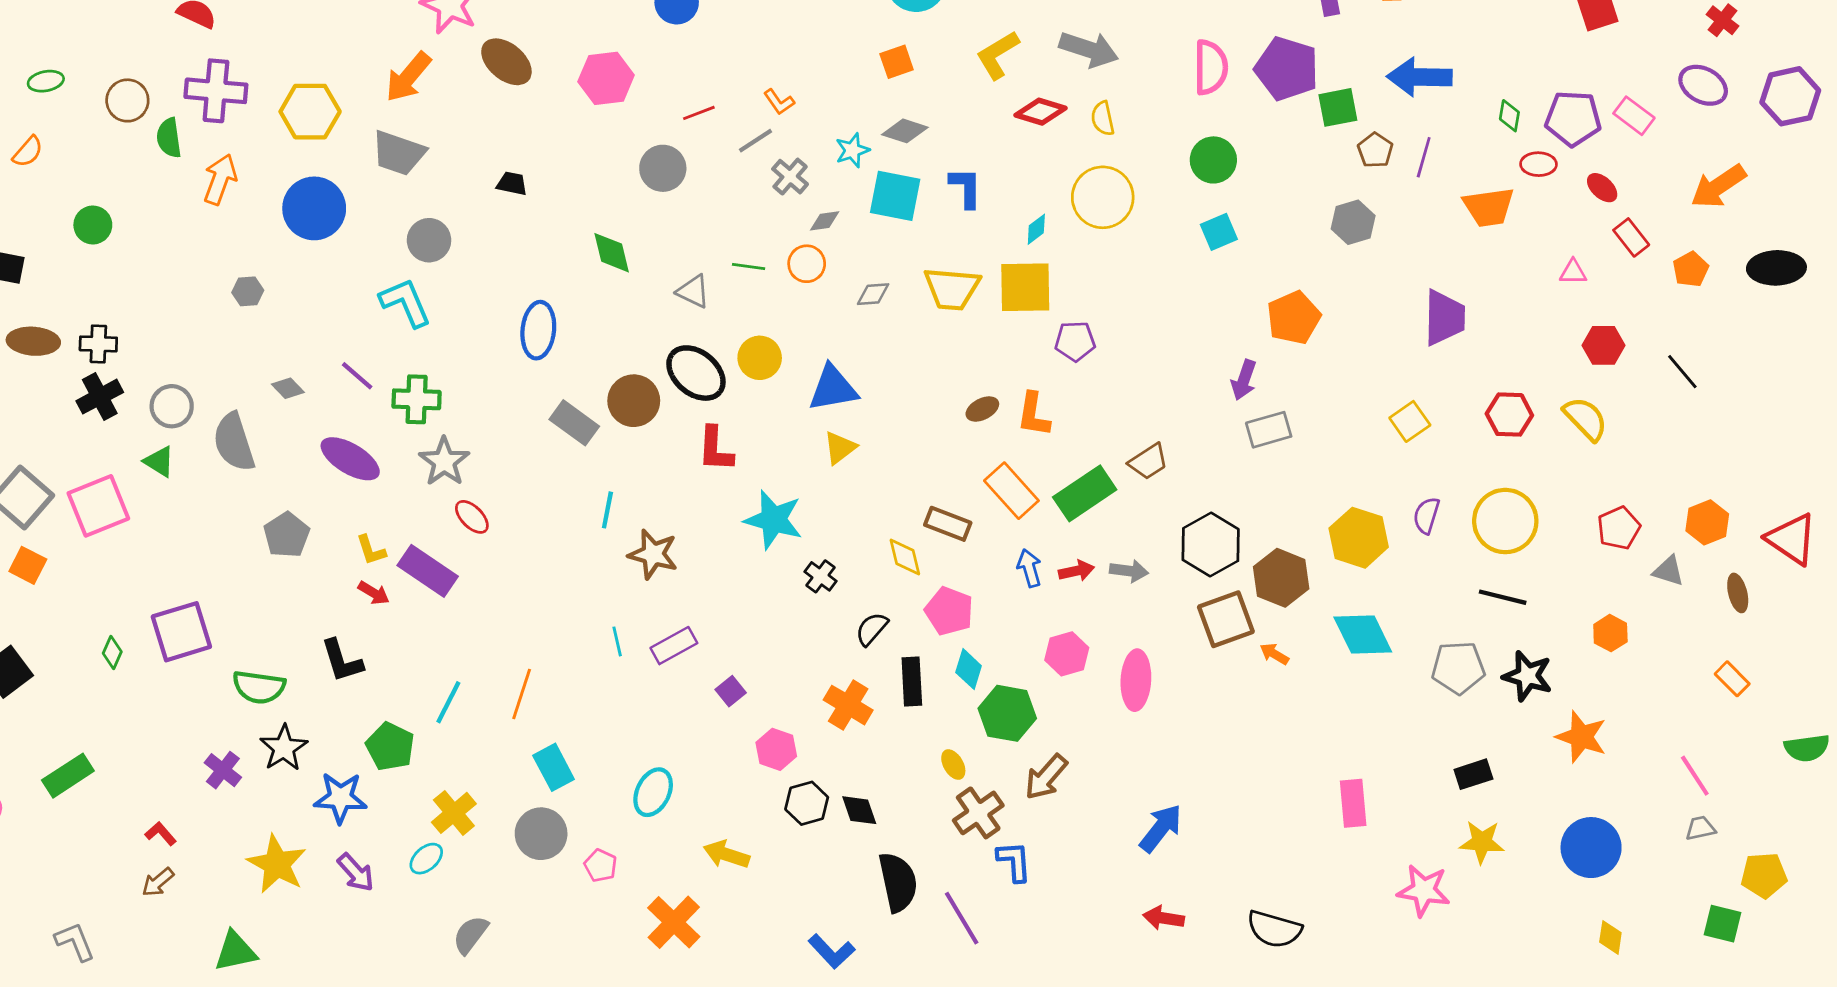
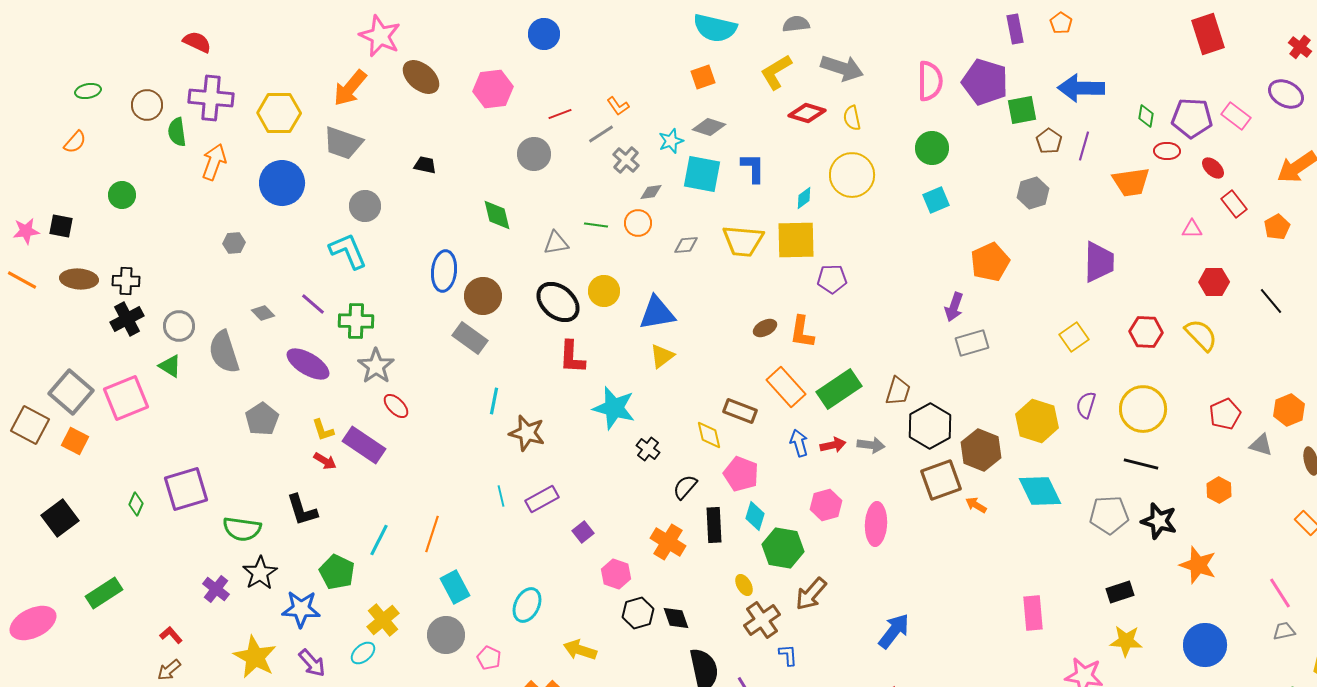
gray triangle: (693, 291) -> (556, 243), turned -36
brown circle: (634, 401) -> (483, 296), moved
brown trapezoid: (1148, 462) -> (898, 391), moved, turned -40
blue L-shape: (1014, 861) -> (788, 655), size x0.7

